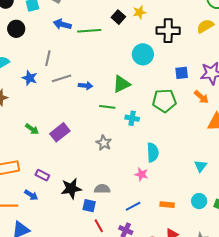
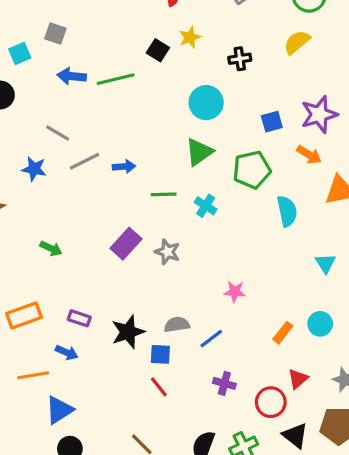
black cross: (168, 31) -> (240, 59), size x0.6
gray line: (48, 58) -> (58, 133), turned -63
green triangle: (122, 84) -> (199, 152), moved
cyan cross: (132, 118) -> (206, 206), turned 32
purple rectangle: (60, 132) -> (126, 244), moved
cyan semicircle: (153, 152) -> (287, 211), moved
cyan circle: (199, 201) -> (320, 324), moved
orange rectangle: (167, 205) -> (283, 333), turned -48
blue line: (133, 206) -> (211, 339), moved
red line: (99, 226) -> (159, 387), moved

